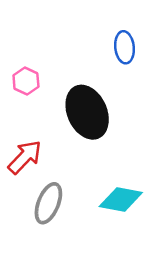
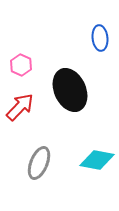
red arrow: (25, 157) -> (20, 107), moved

